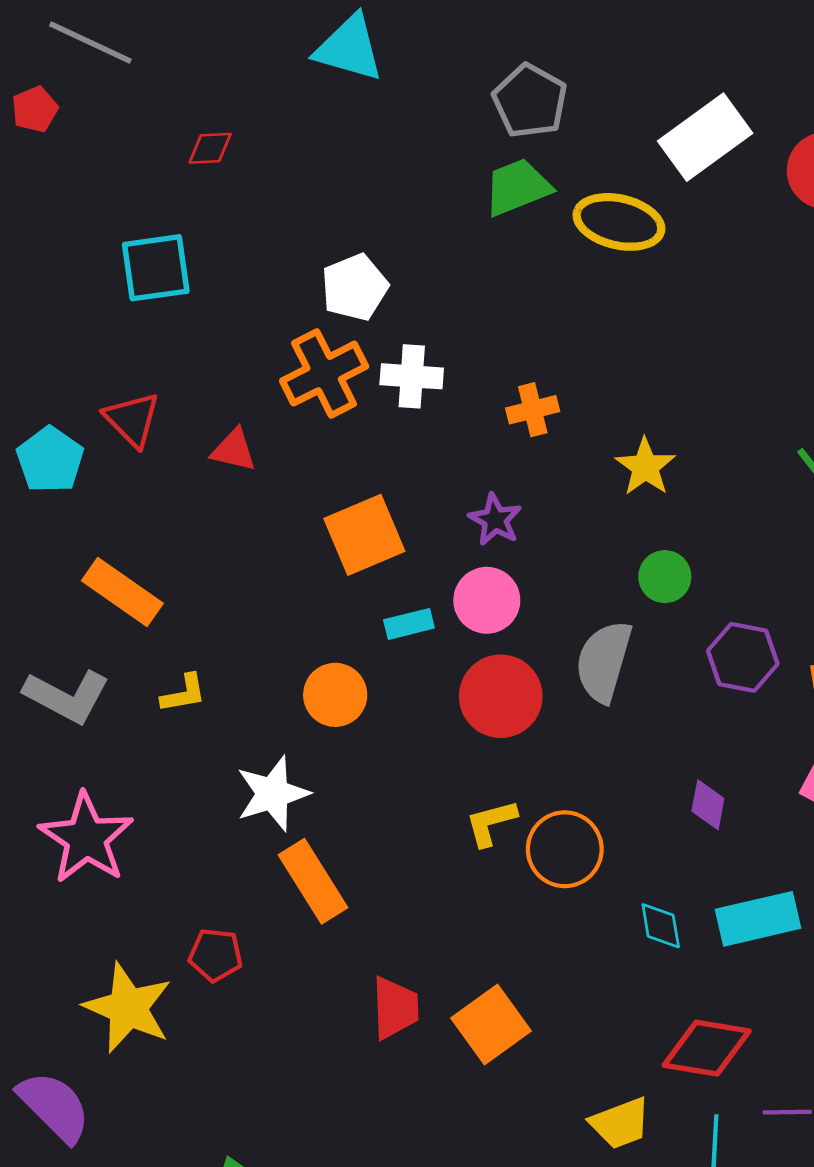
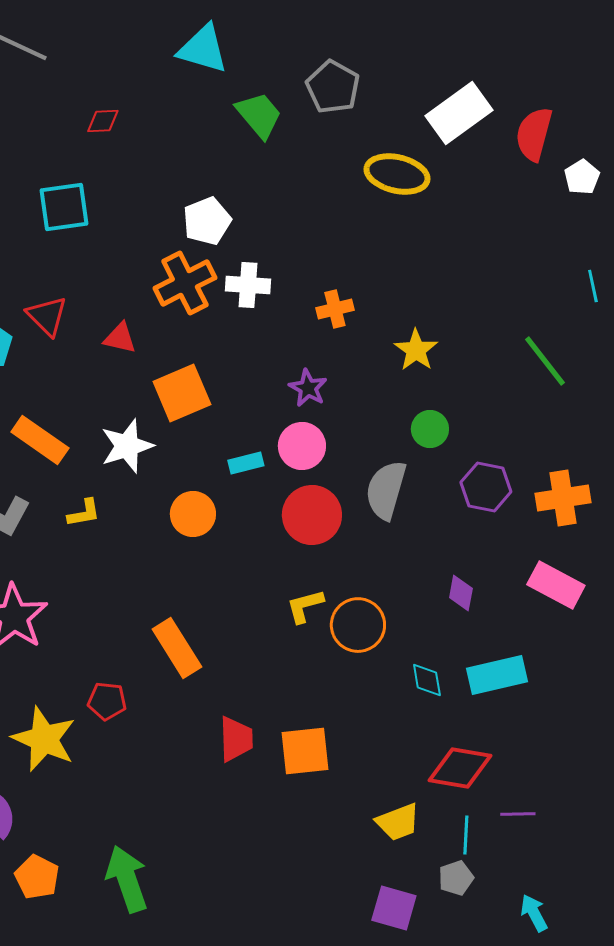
green trapezoid: (517, 187) -> (259, 115), moved, turned 72
orange square: (364, 535) -> (182, 393), moved
white star: (273, 794) -> (127, 446), moved
orange square: (491, 1024) -> (305, 751), turned 30

